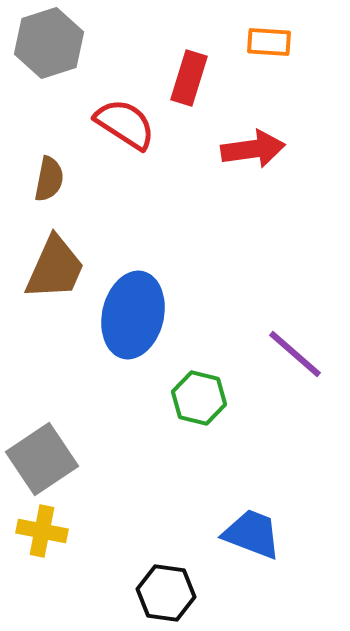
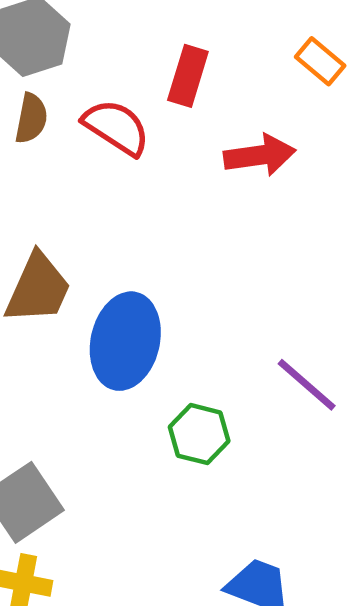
orange rectangle: (269, 42) -> (320, 61), moved, turned 36
brown semicircle: (49, 179) -> (31, 118), moved

